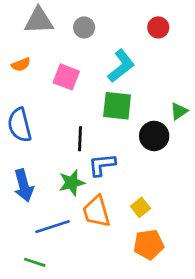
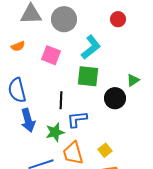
gray circle: (84, 27) -> (64, 19), size x1.6
blue arrow: (24, 185) -> (28, 120), moved

